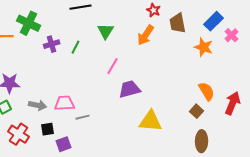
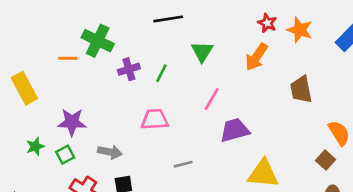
brown trapezoid: (178, 23) -> (301, 90), moved
orange star: (204, 47) -> (300, 30), moved
pink trapezoid: (65, 103) -> (155, 119), moved
gray line: (83, 117) -> (183, 164), moved

